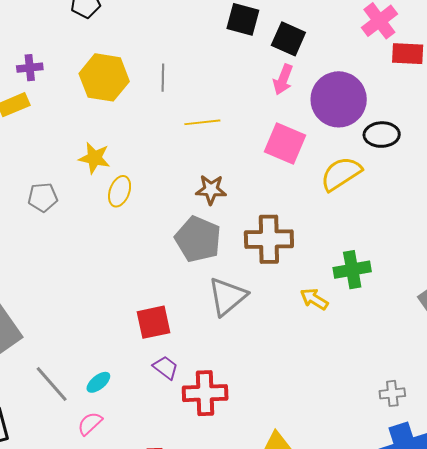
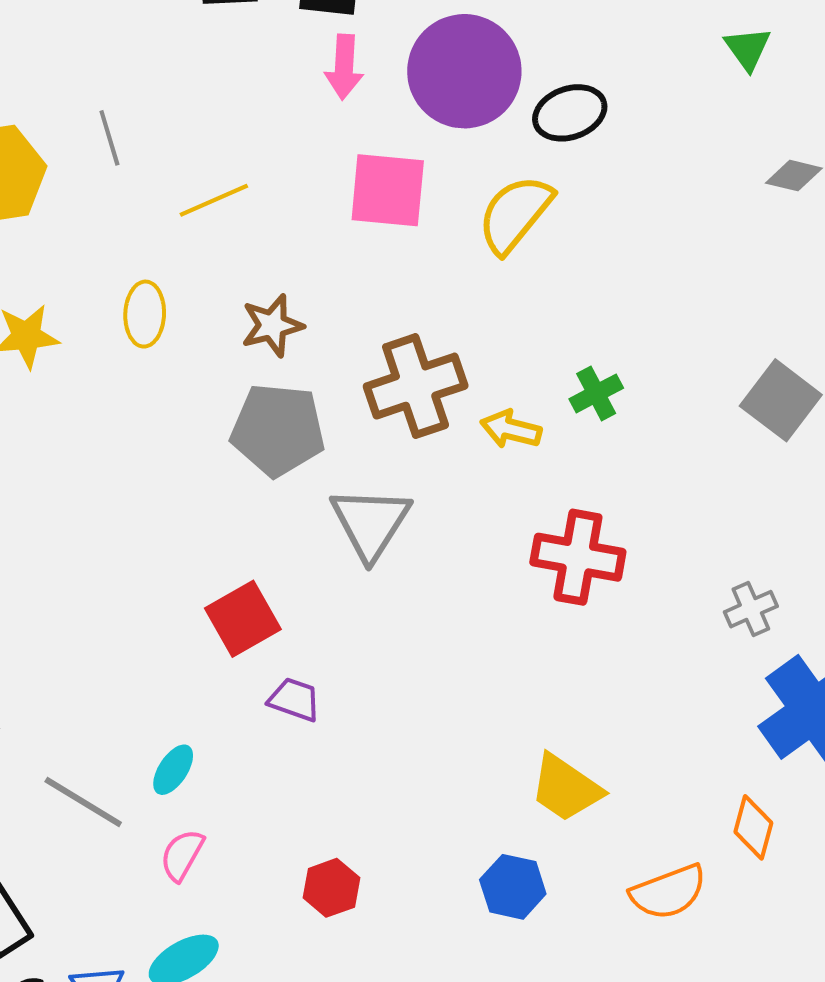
yellow ellipse: (120, 191) -> (145, 314), moved
green cross: (352, 270) -> (596, 393), size x0.7
yellow arrow: (314, 299) -> (511, 429), moved
red cross: (205, 393) -> (578, 557), moved, turned 30

